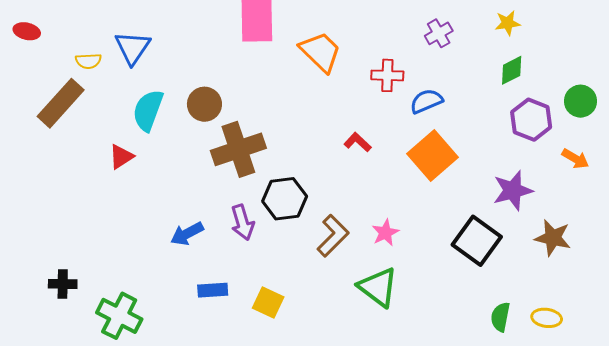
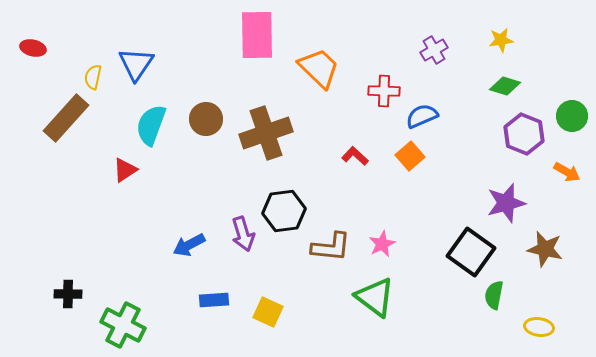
yellow semicircle: (88, 61) -> (93, 77), turned 105
green diamond: (512, 70) -> (505, 86), turned 44
brown cross: (238, 149) -> (266, 133), moved
orange square: (433, 156) -> (410, 156), moved, size x0.6
brown L-shape: (333, 236) -> (331, 247), turned 51
green semicircle: (500, 317) -> (494, 295), moved

